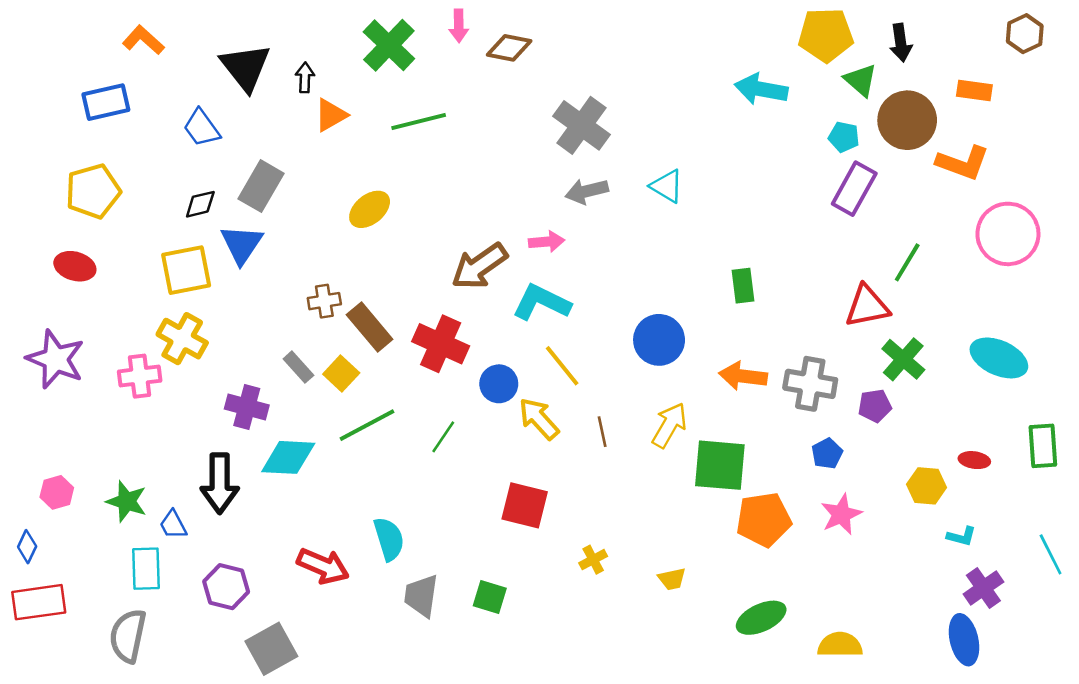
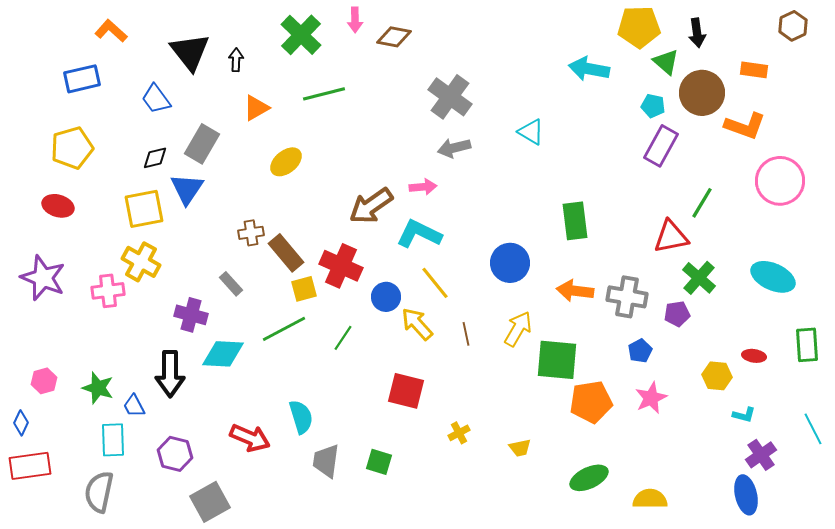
orange triangle: (331, 115) -> (256, 108), moved
cyan triangle: (667, 186) -> (531, 132), moved
green rectangle: (743, 286) -> (575, 221), size x1.4
yellow square: (341, 373) -> (304, 289), moved, turned 32

